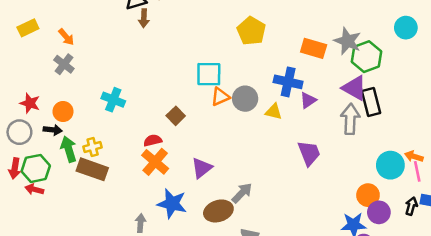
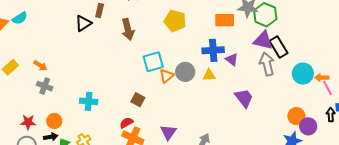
brown arrow: (144, 18) -> (128, 29), moved, size x1.5
purple triangle: (308, 100) -> (232, 59), turned -32
cyan circle: (390, 165) -> (303, 74), moved

